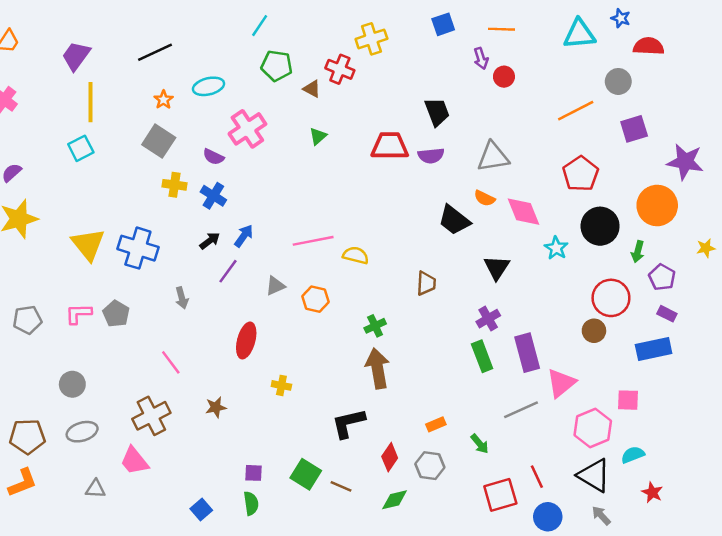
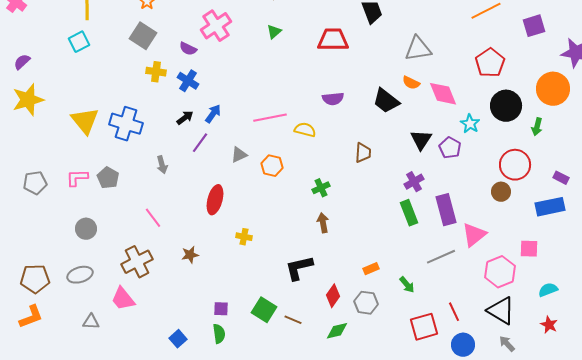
purple semicircle: (431, 156) -> (333, 99), moved
purple pentagon: (662, 277) -> (450, 148), moved
brown arrow: (378, 368) -> (323, 223), size x0.6
gray circle: (72, 384) -> (86, 229), moved
cyan semicircle: (633, 455) -> (548, 290), moved

